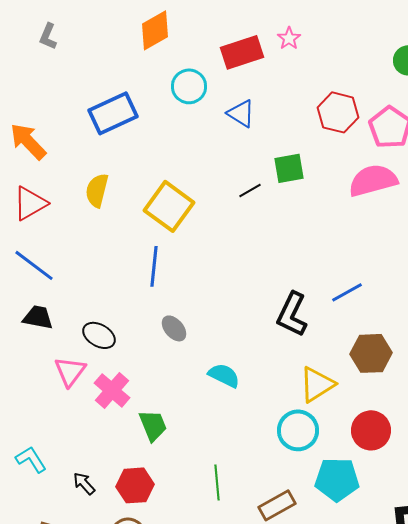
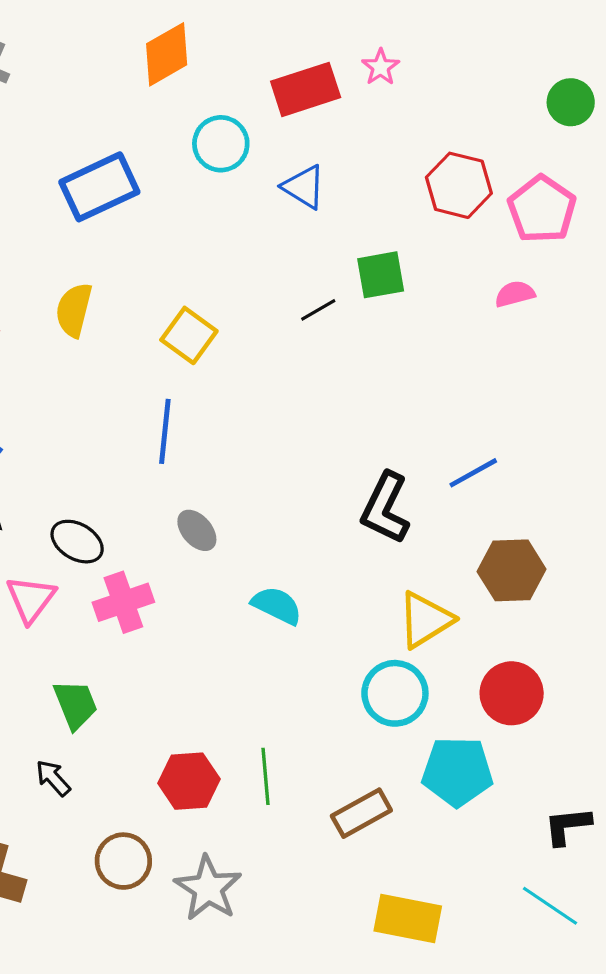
pink semicircle: (373, 180) -> (515, 294), size x0.5
yellow square: (169, 206) -> (189, 335), size x0.7
pink cross: (112, 390) -> (123, 602), moved, turned 30
green trapezoid: (153, 425) -> (75, 704), moved
red hexagon: (135, 485) -> (189, 781), moved

